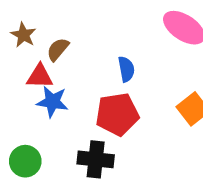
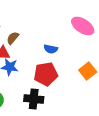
blue semicircle: (126, 69) -> (51, 49), turned 112

